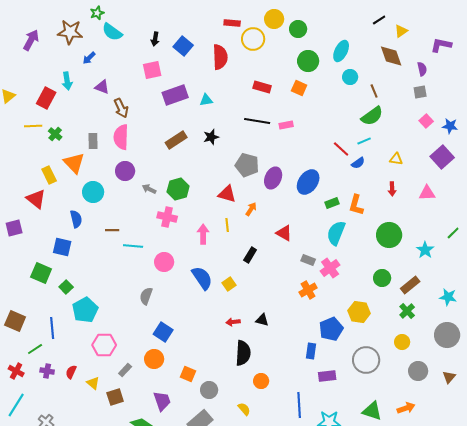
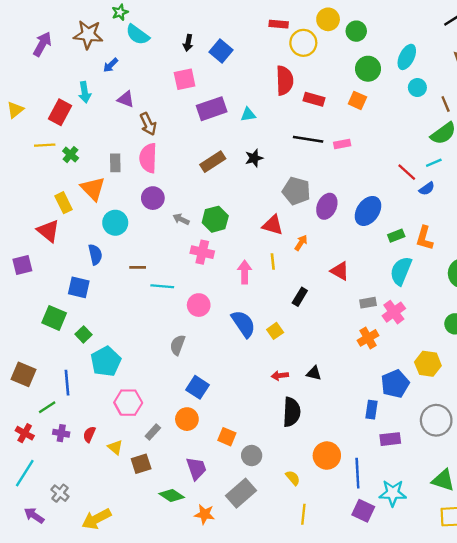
red semicircle: (220, 57) -> (285, 80), moved
gray rectangle: (308, 260) -> (368, 303), turned -32
orange circle: (261, 381) -> (327, 456), moved, size x1.5

